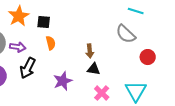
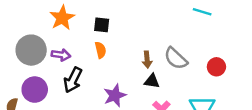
black square: (44, 22) -> (102, 25), moved
gray semicircle: (126, 34) -> (176, 58), moved

